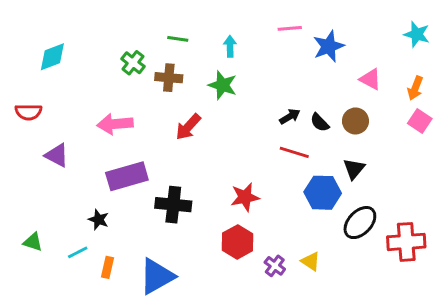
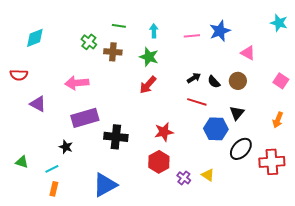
pink line: (290, 28) -> (192, 36), moved
orange arrow: (415, 88) -> (278, 120), moved
red arrow: (188, 127) -> (148, 85), moved
orange rectangle: (108, 267) -> (54, 189), moved

